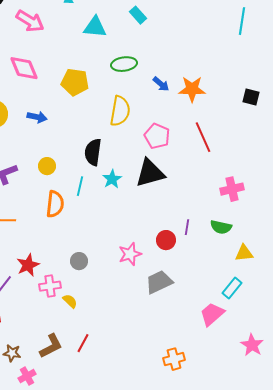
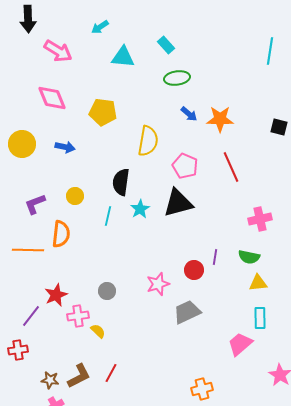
green ellipse: (124, 64) -> (177, 78), moved
orange semicircle: (55, 204) -> (61, 234), moved
yellow triangle: (244, 253) -> (258, 283), moved
cyan rectangle: (232, 288) -> (260, 318), turned -40
brown star: (12, 353) -> (50, 380), moved

